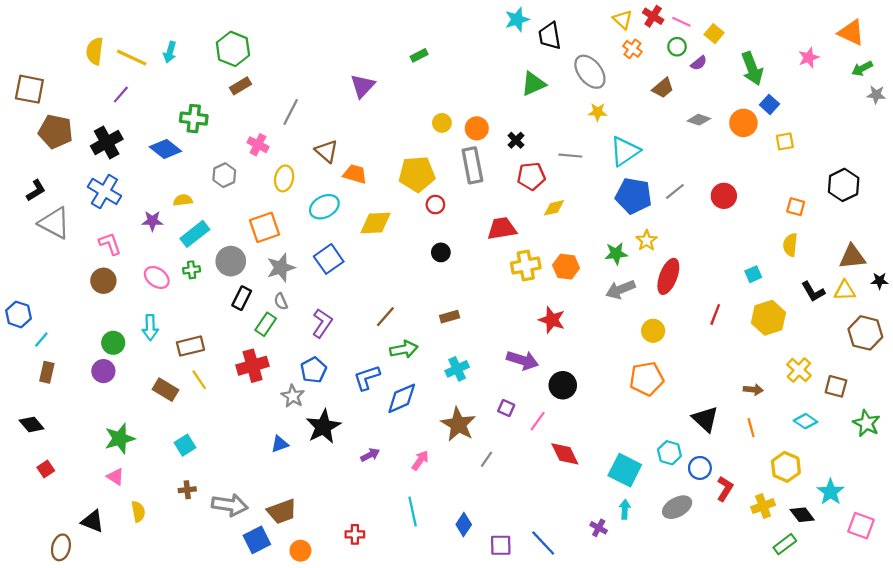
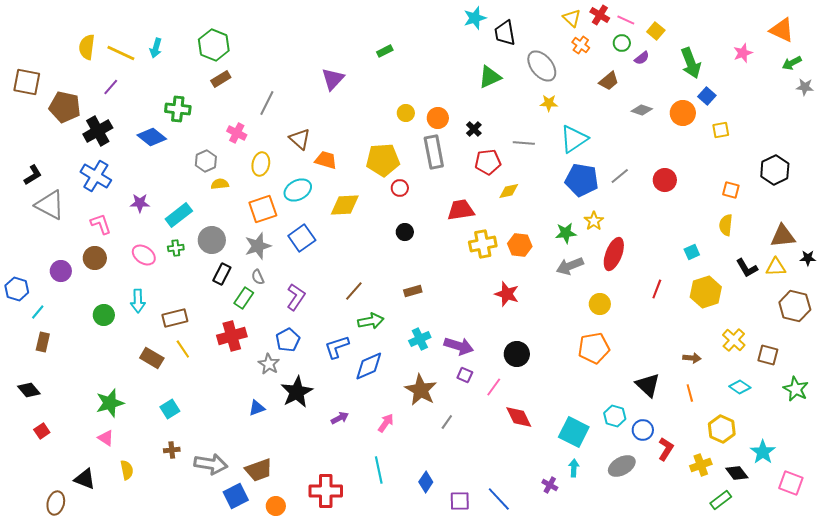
brown pentagon: (56, 132) -> (65, 107), moved
yellow semicircle: (183, 200) -> (220, 184), moved
orange square: (265, 227) -> (263, 209), moved
purple arrow: (522, 360) -> (459, 346), moved
purple circle: (103, 371) -> (61, 271), moved
red cross: (355, 534) -> (326, 491), size x1.8

